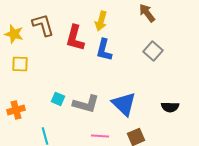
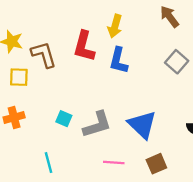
brown L-shape: (43, 25) -> (44, 55), moved
gray L-shape: (86, 104) -> (97, 125), turned -32
orange cross: (16, 110) -> (14, 117), moved

